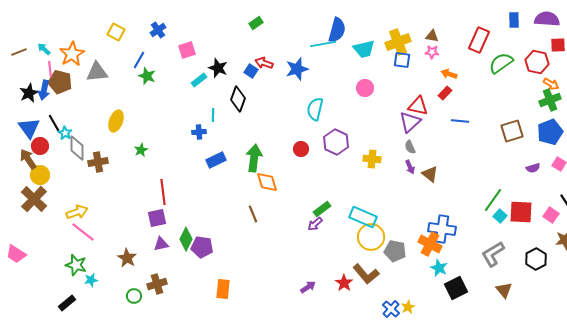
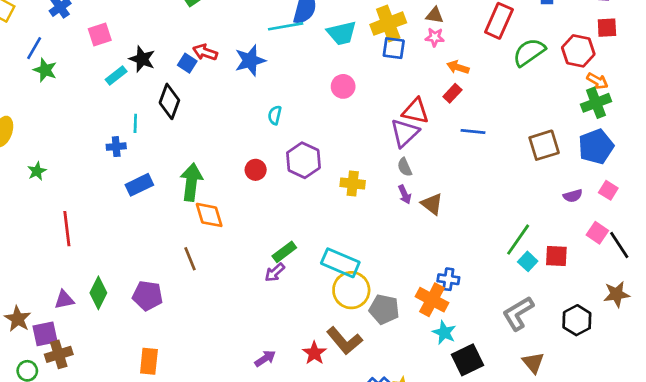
cyan semicircle: (315, 109) -> (275, 115), size x0.6
red square: (521, 212) -> (556, 256), size x0.7
pink square: (551, 215) -> (597, 233), moved
purple square: (157, 218) -> (45, 334), moved
blue cross: (442, 229) -> (448, 279), size x0.6
purple pentagon: (202, 247) -> (148, 296), moved

